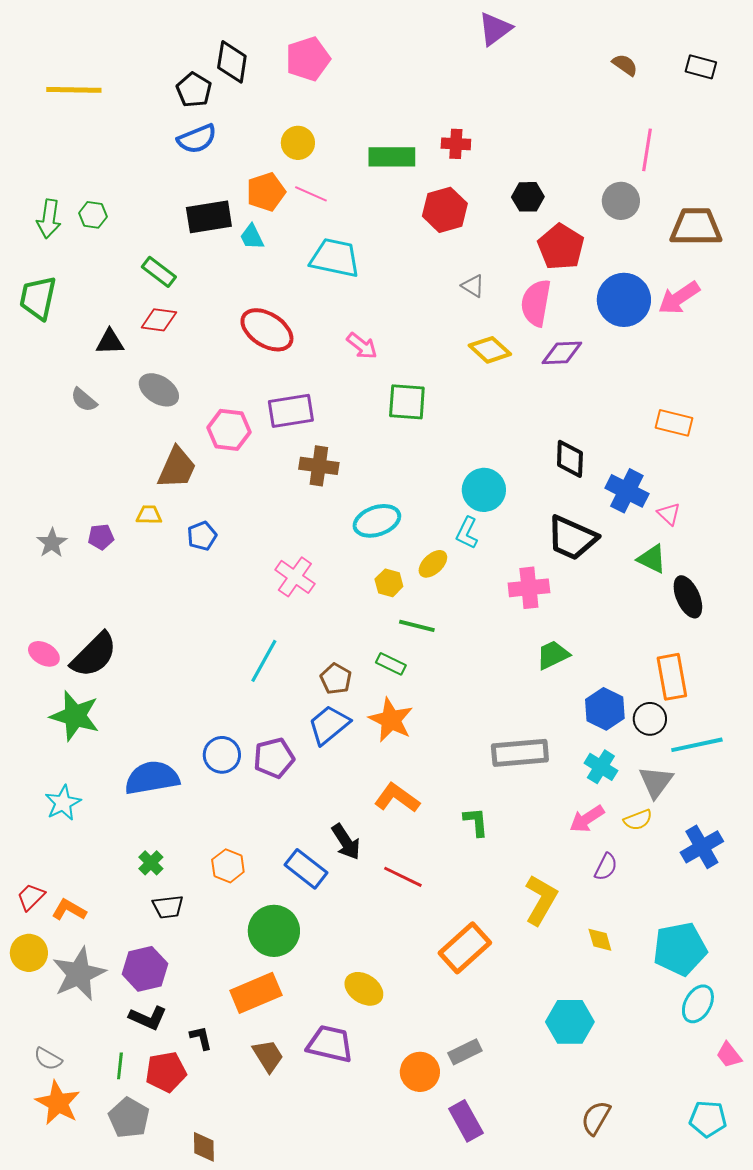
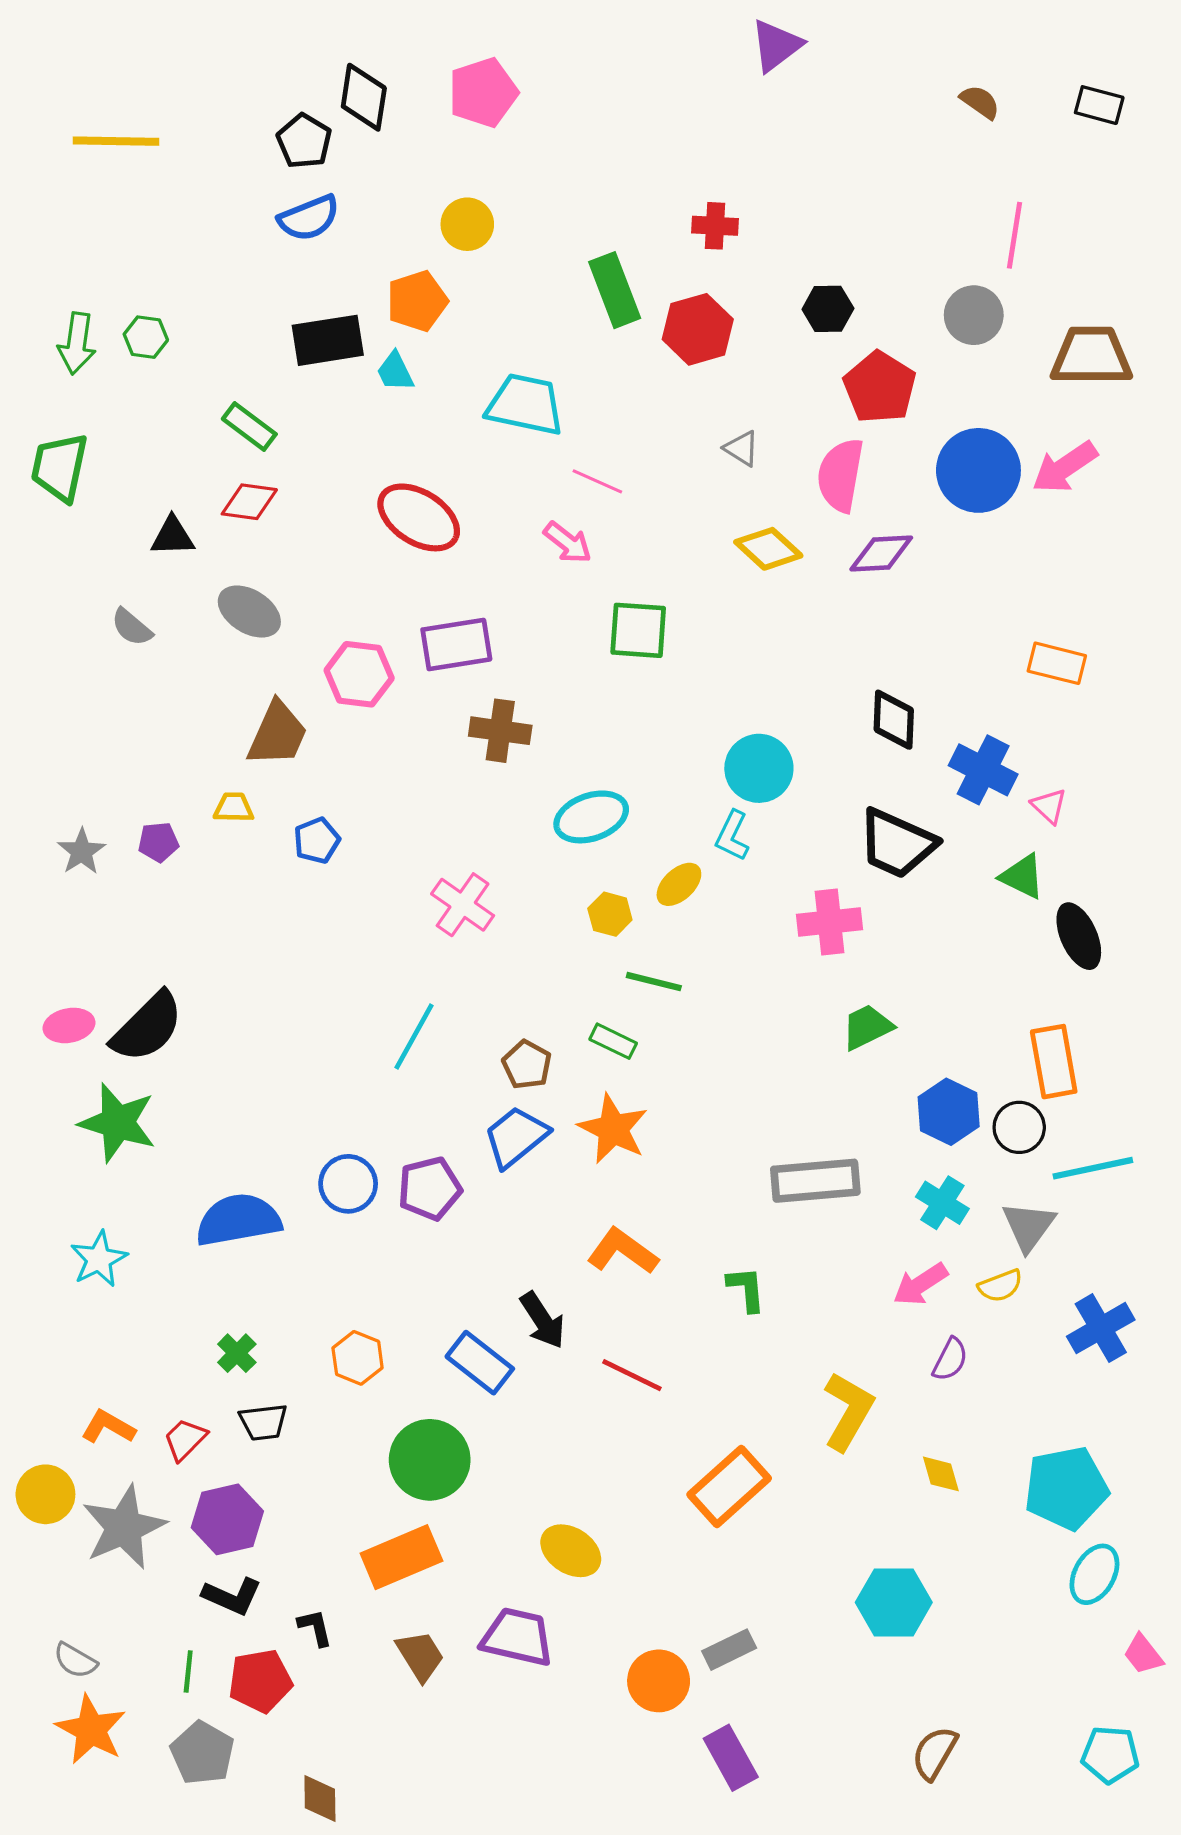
green rectangle: (392, 157) -> (615, 290), moved, turned 69
pink line: (311, 194) -> (597, 481), moved
pink ellipse: (44, 654) -> (69, 1025), turned -40
red trapezoid: (31, 897) -> (185, 1439), moved

